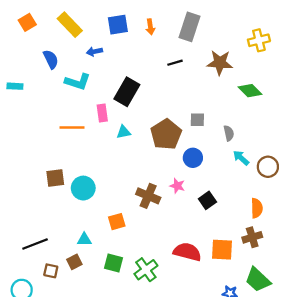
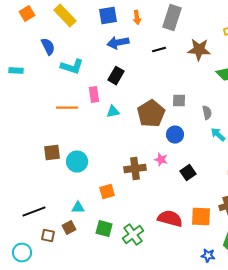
blue arrow: (94, 51) -> (118, 43), moved, size x1.5
black rectangle: (127, 92) -> (116, 76), size x0.7
brown cross: (148, 196) -> (135, 169), turned -30

